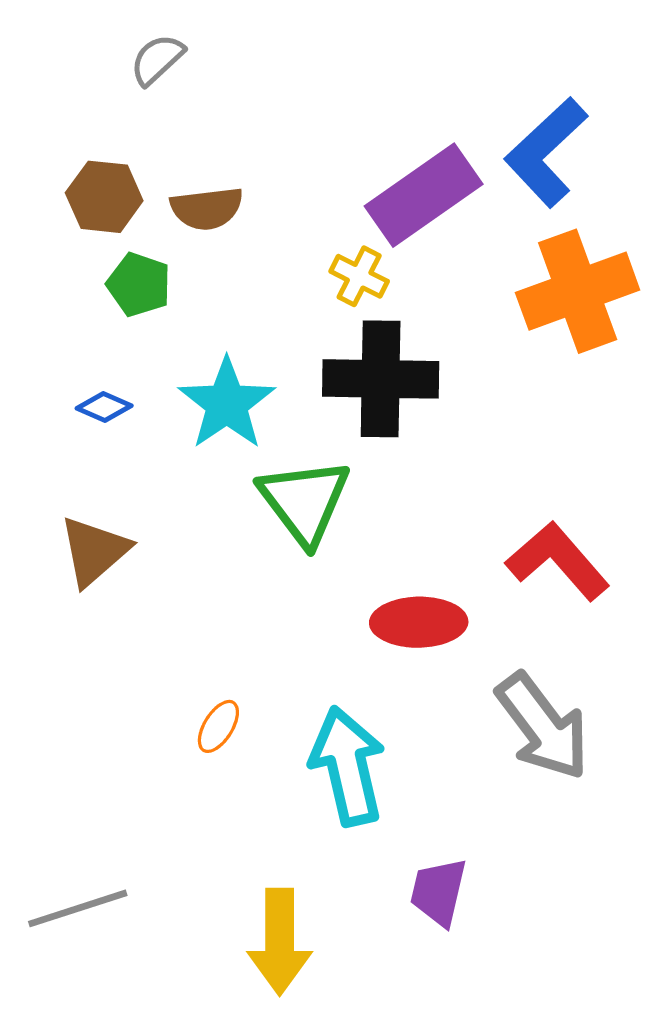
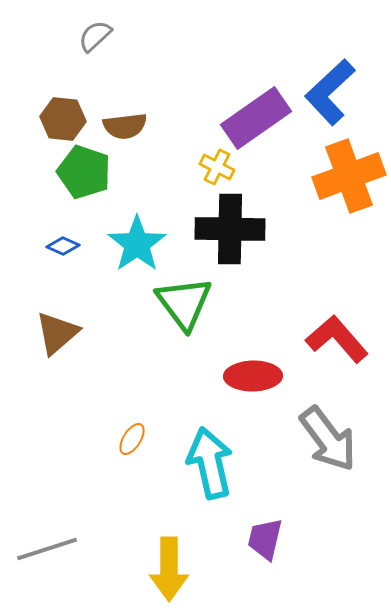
green pentagon: (139, 285) -> (84, 172), size x1.4

